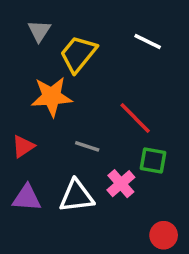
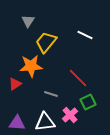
gray triangle: (39, 31) -> (28, 21), moved
red triangle: (23, 146) -> (15, 84), moved
green square: (153, 161) -> (88, 102), turned -35

